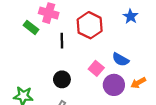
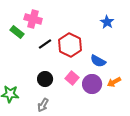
red hexagon: (90, 25) -> (70, 45), moved
black line: (62, 41) -> (45, 44), turned 56
pink square: (96, 68) -> (72, 78), moved

